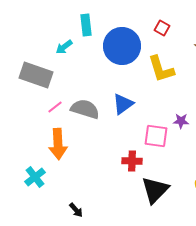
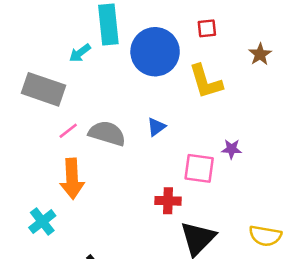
cyan rectangle: (86, 25) -> (108, 24), size x1.4
red square: (162, 28) -> (207, 28), turned -35
blue triangle: (123, 104) -> (156, 127), size x0.7

